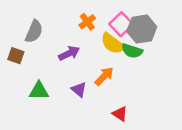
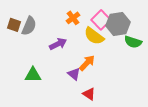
green semicircle: (132, 51) -> (133, 42), moved
brown square: (16, 56) -> (14, 25), moved
purple triangle: (79, 90) -> (74, 74), moved
red triangle: (120, 114) -> (89, 94), moved

